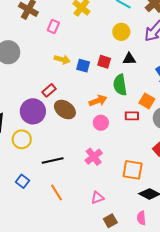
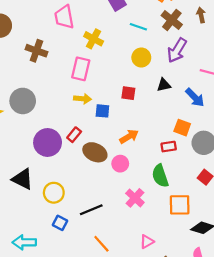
pink rectangle: (53, 26) -> (81, 69), moved, size x1.5
black triangle: (129, 59) -> (164, 85), moved
blue square: (83, 66) -> (102, 111), moved
green semicircle: (120, 85) -> (160, 176), moved
purple circle: (33, 111) -> (48, 142), moved
pink circle: (101, 123) -> (120, 164), moved
blue square: (23, 181) -> (60, 223), moved

